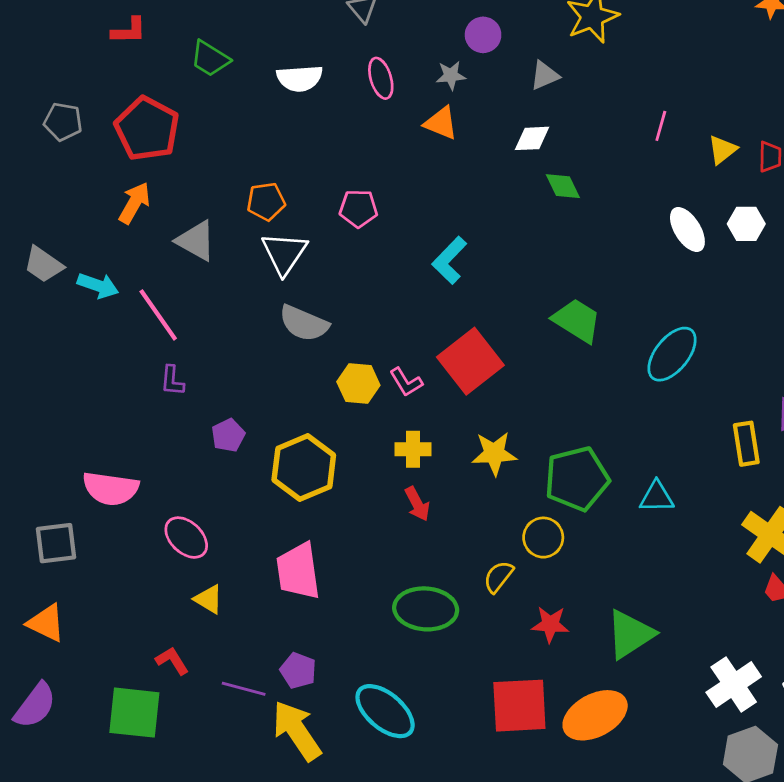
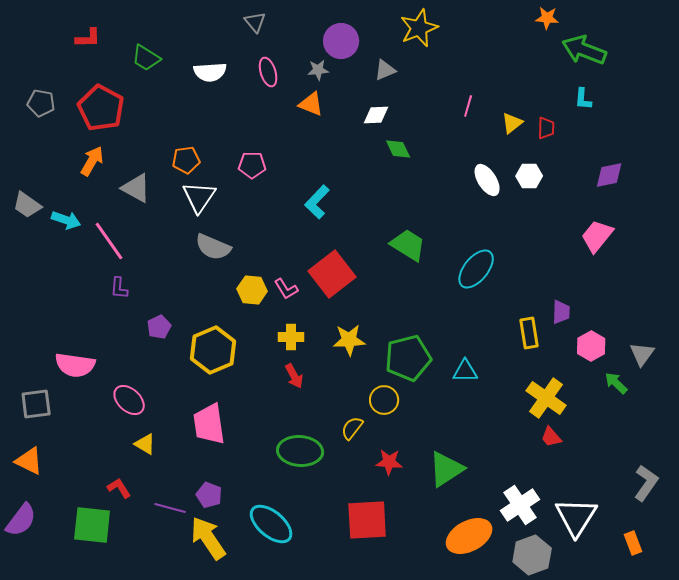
purple circle: (483, 35) -> (341, 41), size x1.4
orange ellipse: (595, 715) -> (469, 536), moved

